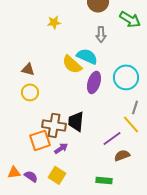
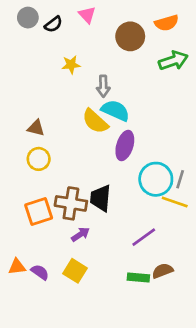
green arrow: (130, 19) -> (173, 61), turned -50
gray arrow: (101, 34) -> (103, 86), moved
cyan circle: (126, 77) -> (156, 179), moved
yellow line: (131, 124) -> (175, 202), turned -30
purple line: (112, 138) -> (144, 237), moved
orange square: (40, 140) -> (39, 212), moved
brown semicircle: (122, 155) -> (163, 271), moved

